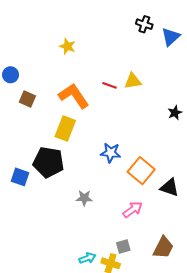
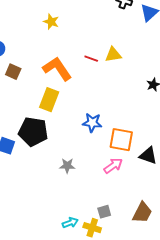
orange square: (141, 171) -> (121, 140), turned -30
pink arrow: (133, 210) -> (113, 166), moved

